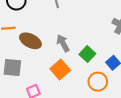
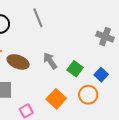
orange square: (60, 69) -> (56, 99), moved

